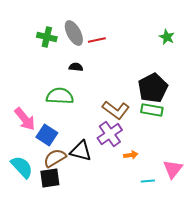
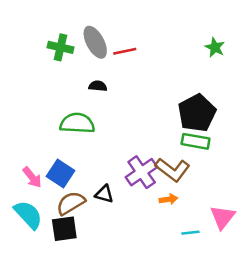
brown L-shape: (116, 110) -> (172, 170), moved
pink arrow: (25, 119) -> (32, 177), moved, size x0.7
black triangle: (81, 151) -> (104, 194), size x0.7

